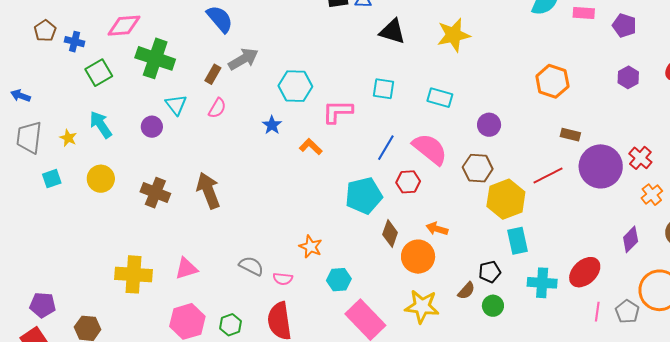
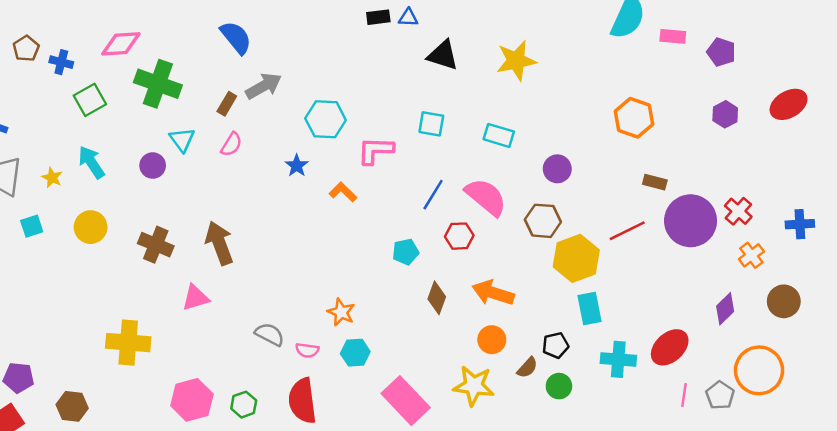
cyan pentagon: (364, 196) -> (406, 252), size x0.6
orange arrow: (437, 229) -> (493, 293), size x1.6
orange circle: (418, 257) -> (492, 340), moved, size x0.7
pink triangle: (186, 268) -> (195, 298), moved
cyan hexagon: (339, 280) -> (355, 353), moved

